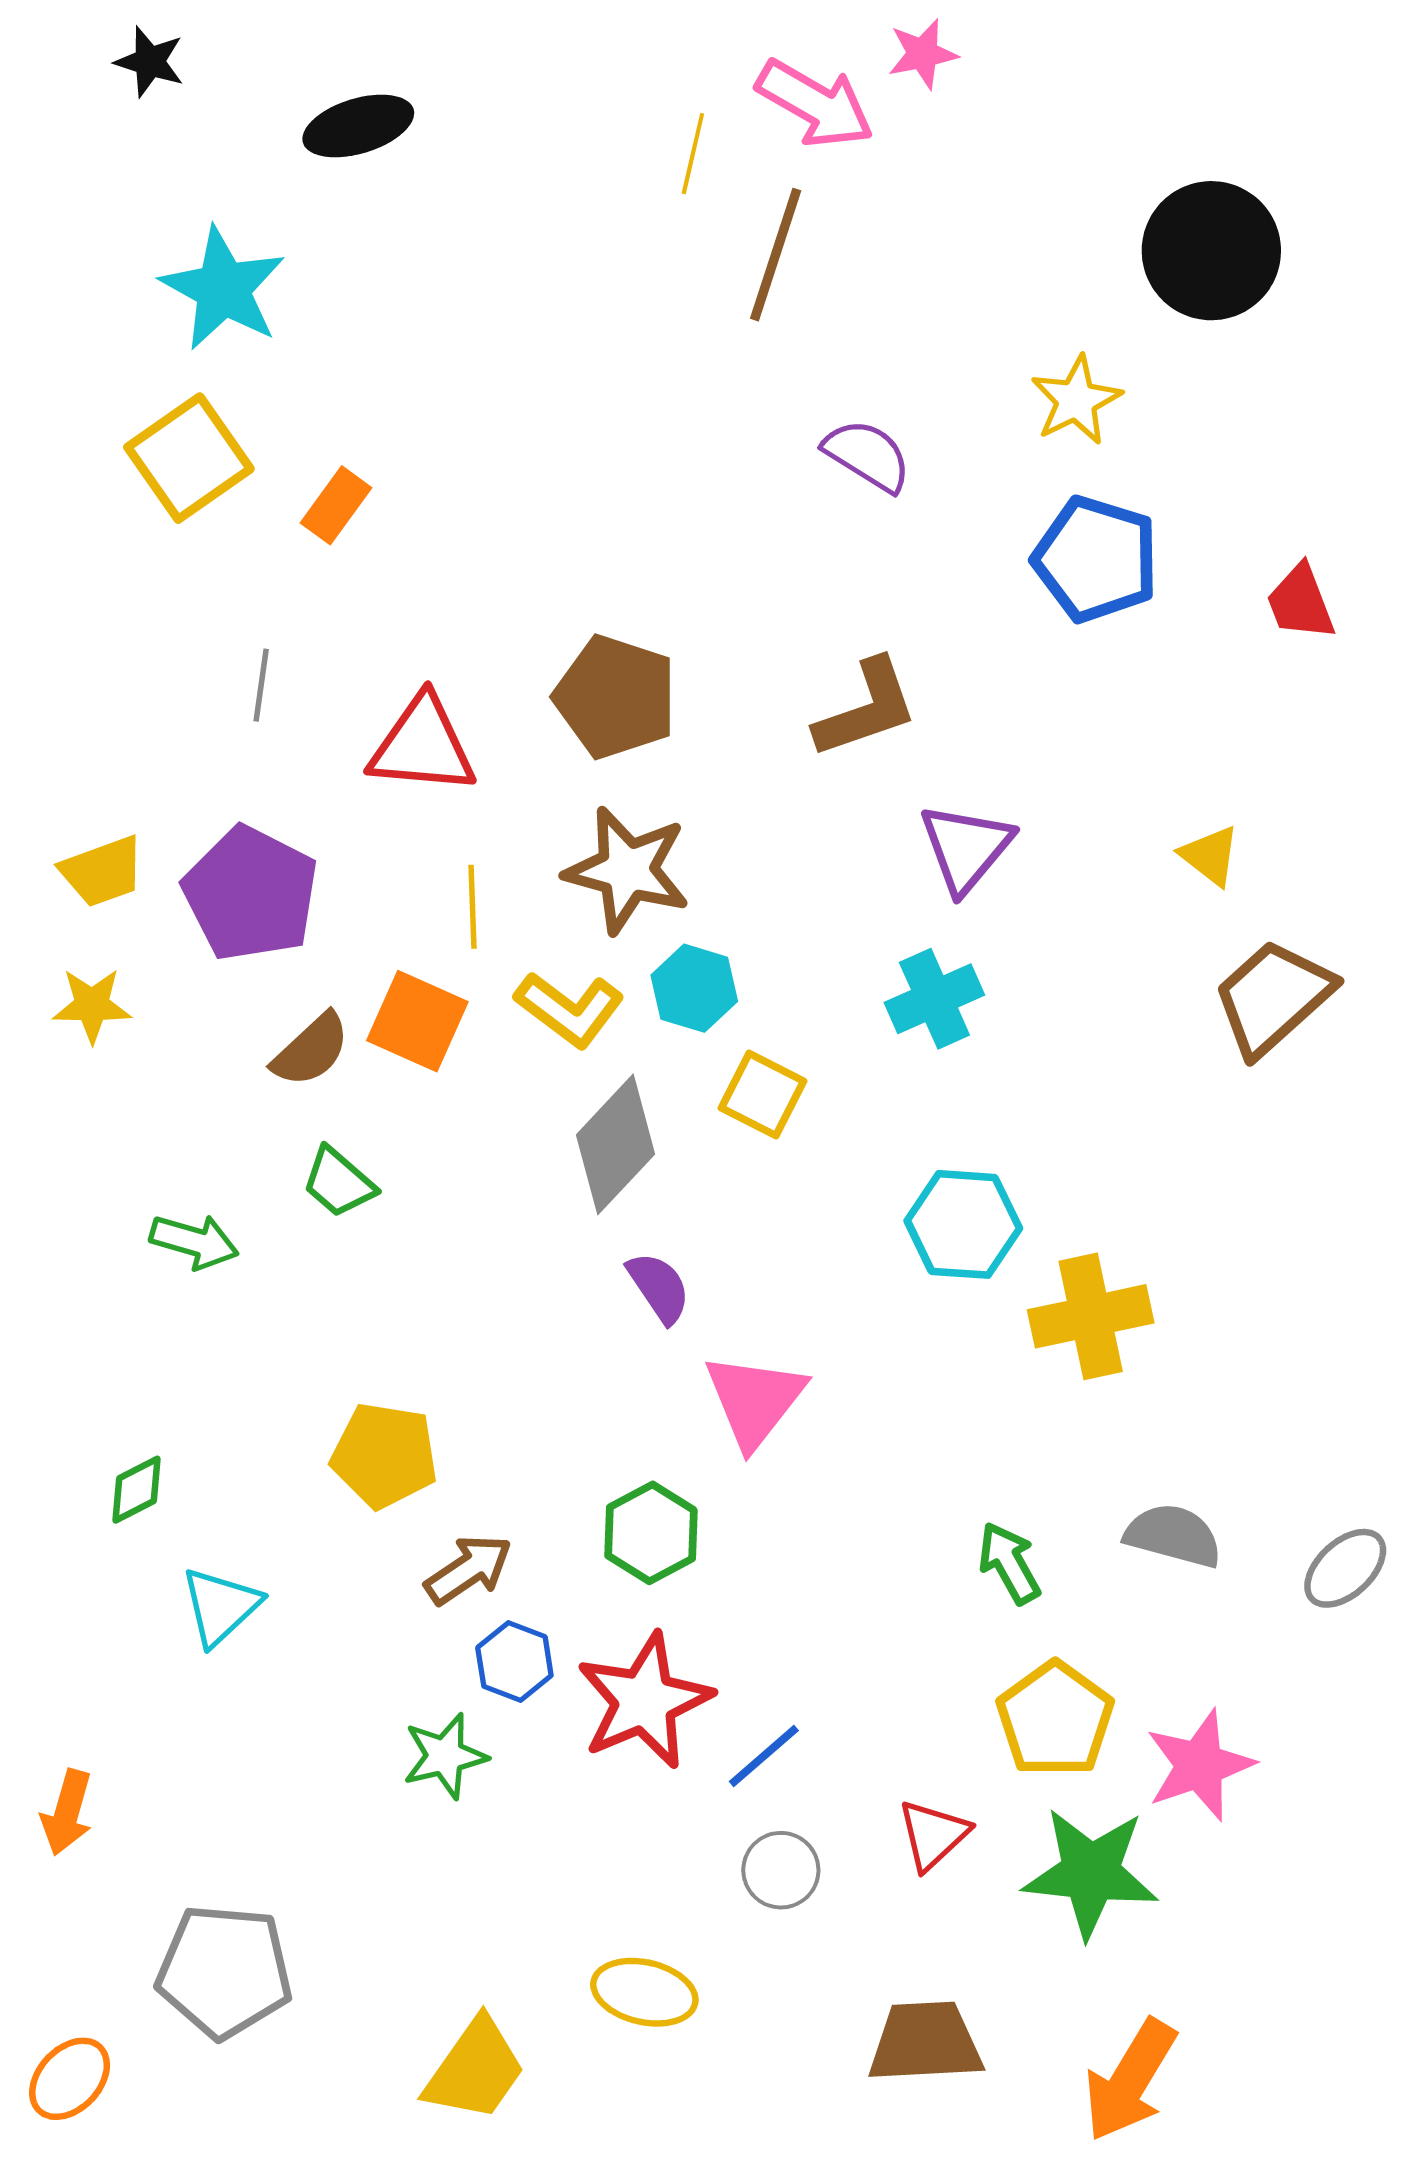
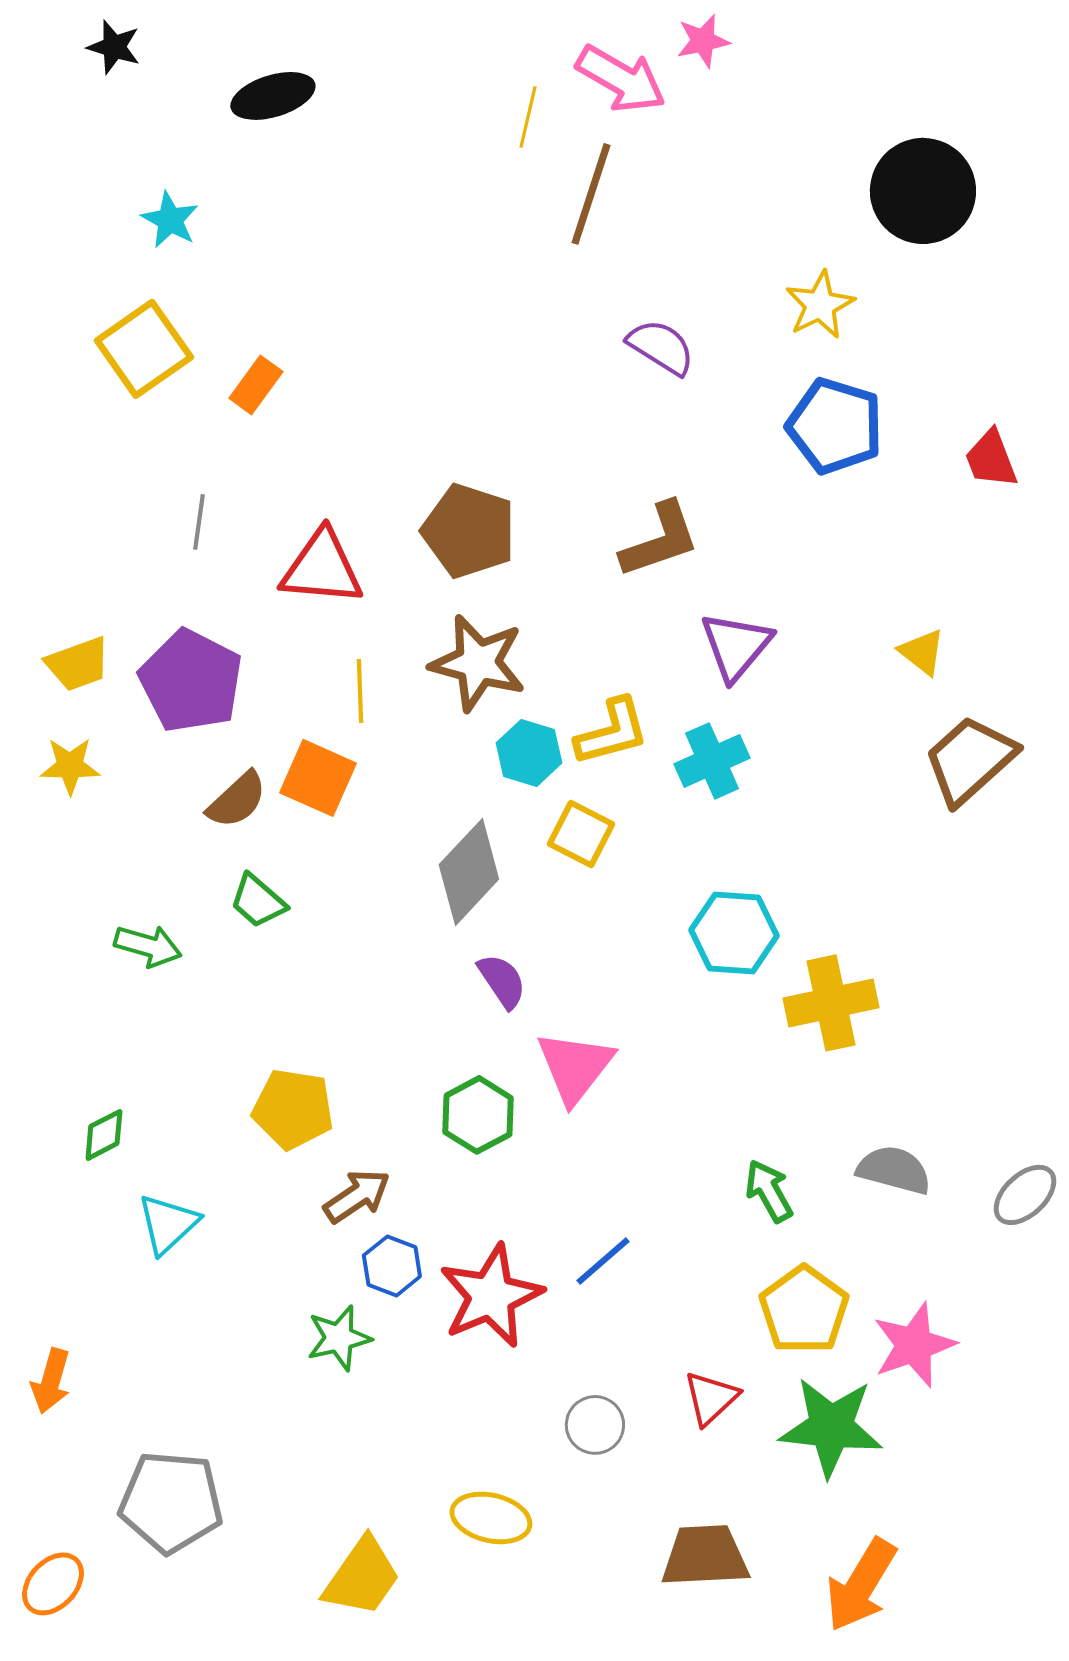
cyan star: (223, 289) -> (170, 220), size x0.6
yellow L-shape: (570, 1009) -> (612, 732), moved, turned -52
green hexagon: (651, 1533) -> (478, 1115), moved
blue line: (764, 1756) -> (603, 1261), moved

